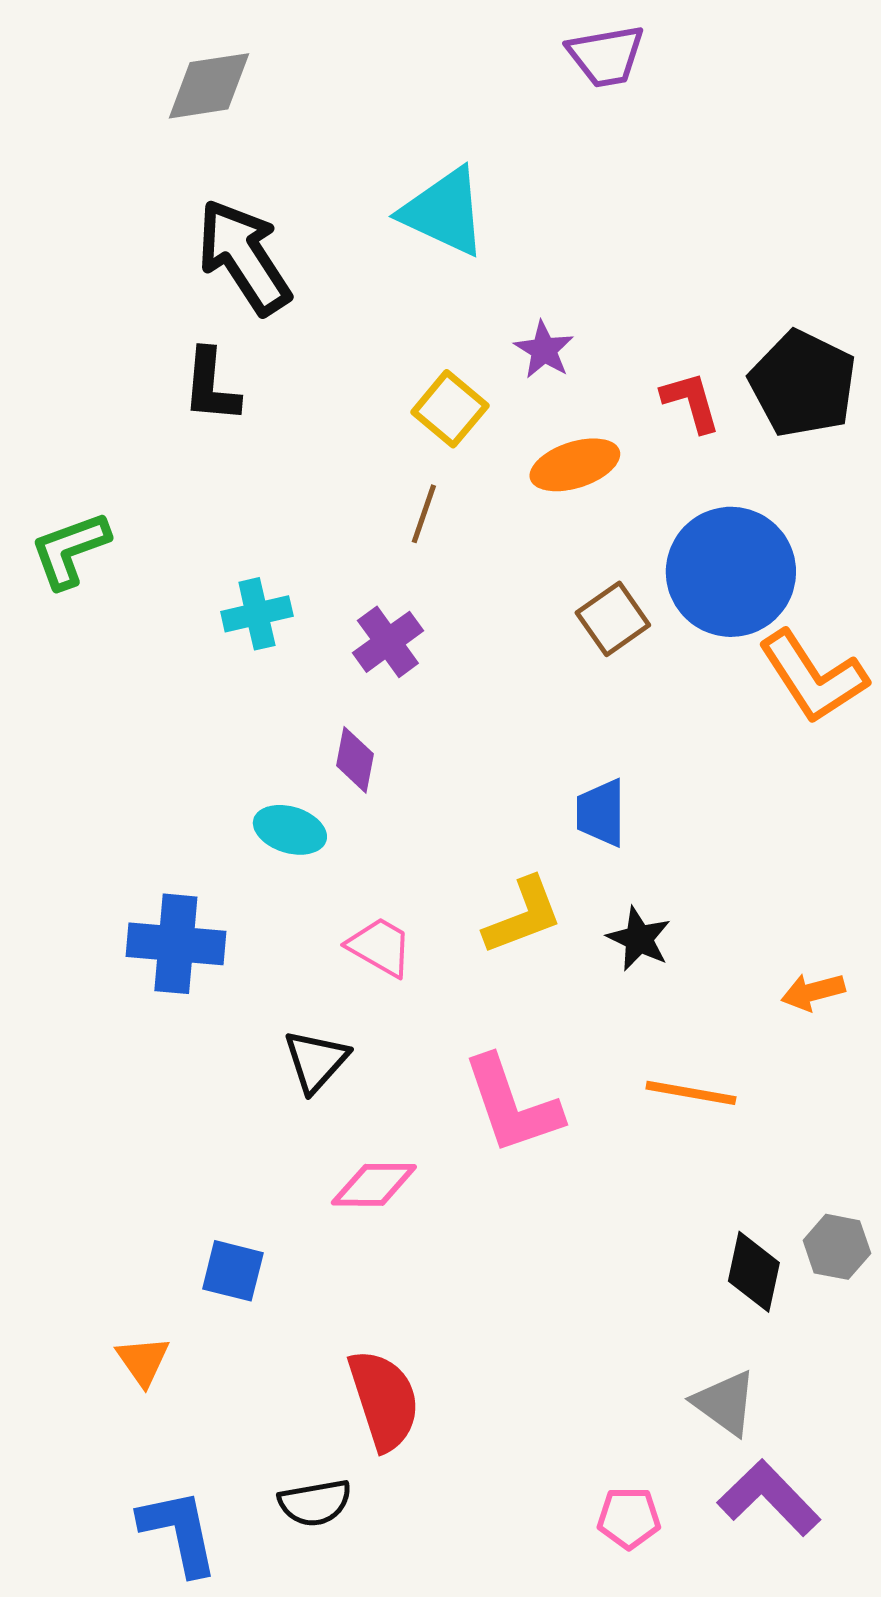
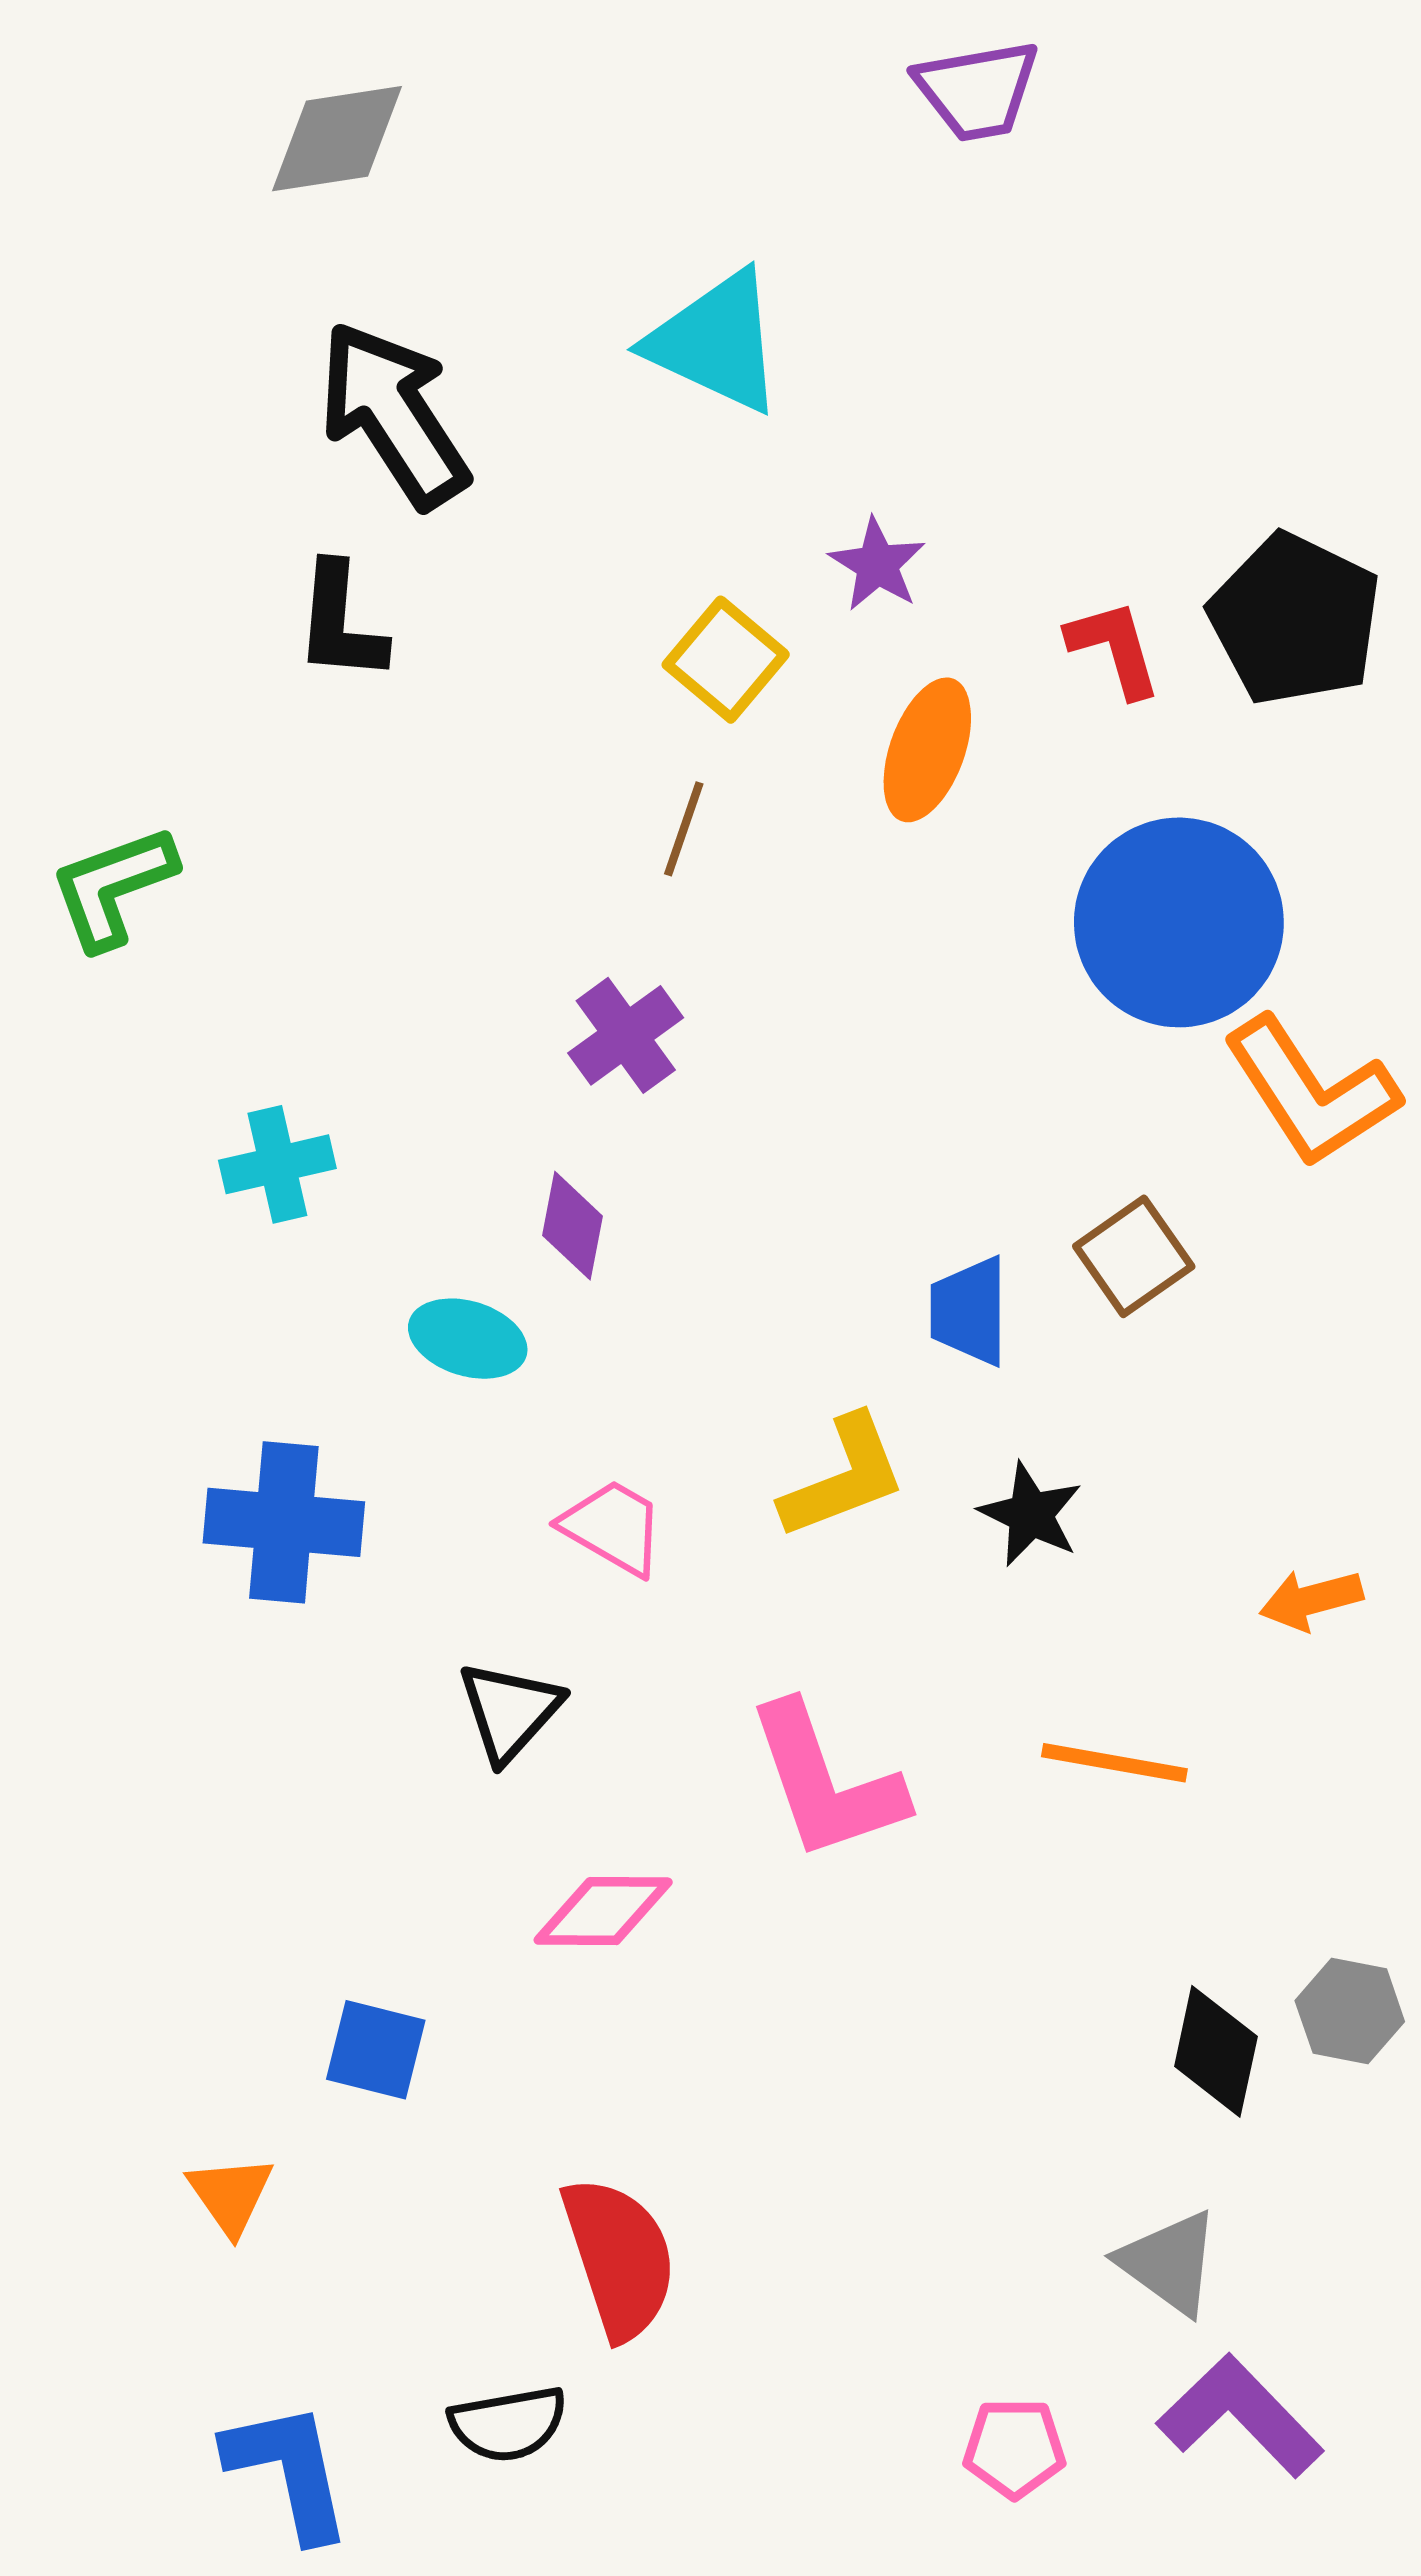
orange ellipse: (575, 465) -> (927, 750), turned -52
cyan cross: (257, 614) -> (277, 1164), moved
brown square: (613, 619) -> (1134, 1256), moved

